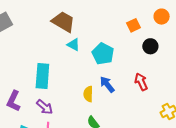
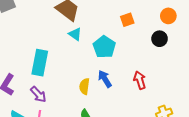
orange square: (133, 25) -> (127, 20), moved
black circle: (150, 46) -> (160, 39), moved

